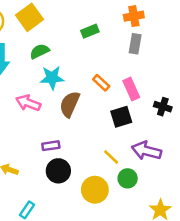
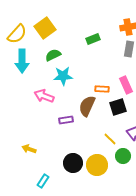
orange rectangle: (101, 83) -> (102, 89), moved, turned -40
brown semicircle: (70, 104) -> (87, 106), moved
purple rectangle: (51, 146) -> (66, 120), moved
black circle: (58, 171) -> (73, 163), moved

